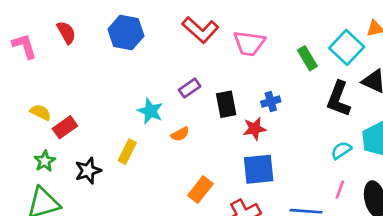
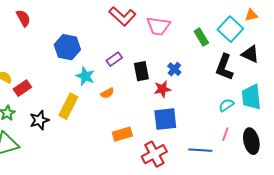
blue hexagon: (126, 33) -> (67, 47), moved
blue cross: (271, 102) -> (174, 69), turned -32
yellow rectangle: (127, 152) -> (68, 106), size x1.4
orange rectangle: (200, 190) -> (122, 134), turned 36

